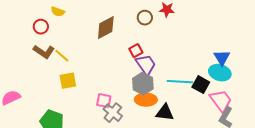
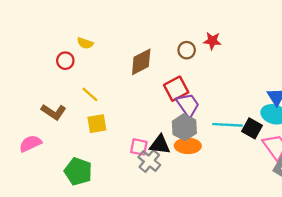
red square: (136, 51) -> (176, 89), size x1.5
brown L-shape: (44, 52) -> (54, 112), moved
black triangle: (165, 113) -> (160, 145), moved

